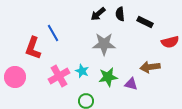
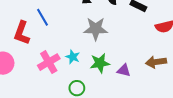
brown arrow: (150, 67) -> (156, 62), moved

